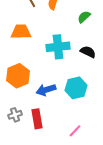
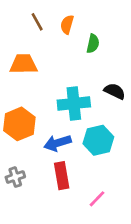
green semicircle: (84, 17) -> (93, 44), moved, turned 144
cyan cross: (58, 47) -> (74, 103), moved
red rectangle: (37, 119) -> (62, 176), moved

